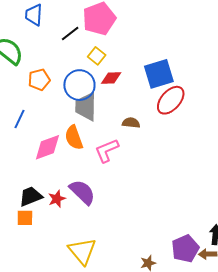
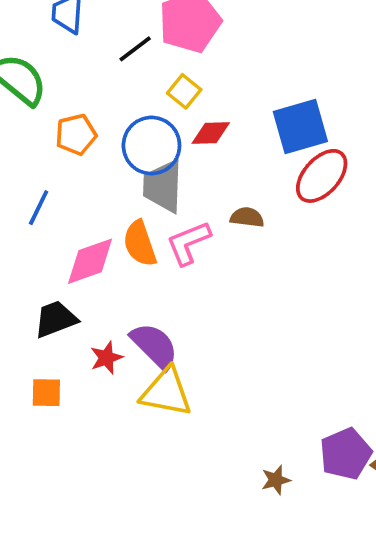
pink L-shape: (107, 150) -> (188, 243), moved
black trapezoid: (31, 196) -> (56, 319), moved
yellow triangle: (82, 251) -> (166, 392), moved, turned -40

